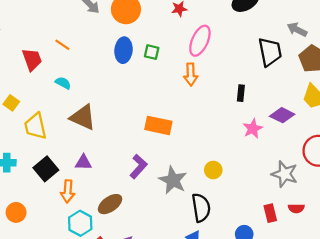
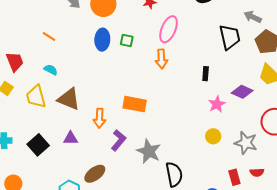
red trapezoid: (32, 59) -> (15, 62), moved
yellow trapezoid: (35, 126) -> (36, 97), moved
yellow circle: (213, 170) -> (213, 136), moved
orange arrow: (68, 191) -> (100, 118), moved

